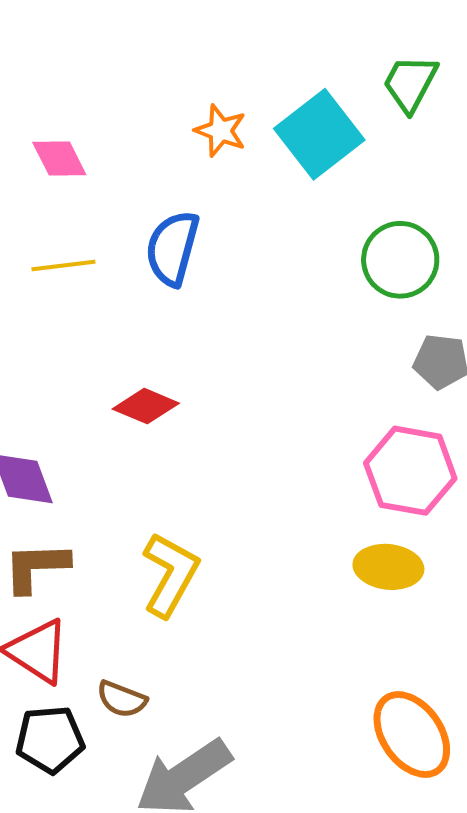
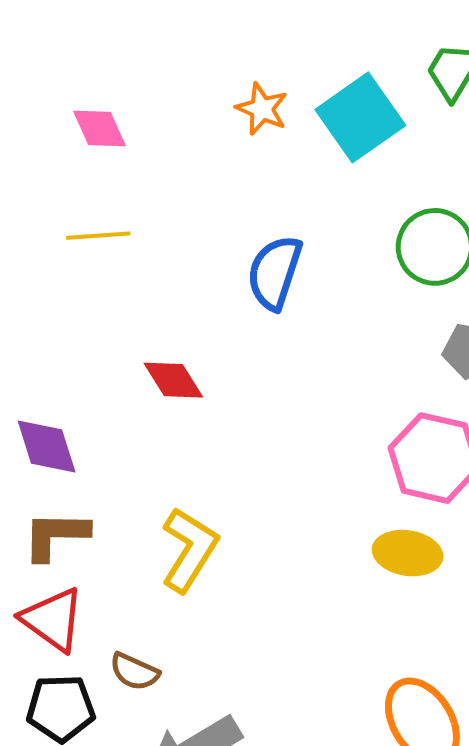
blue semicircle: (172, 248) -> (275, 273), moved
red diamond: (146, 406) -> (173, 380), turned 32

